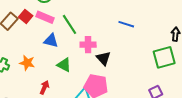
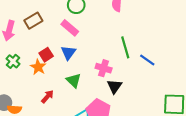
red square: (26, 16) -> (46, 55), moved
green line: (69, 24) -> (125, 47), moved
blue triangle: (51, 41) -> (68, 53), turned 35

